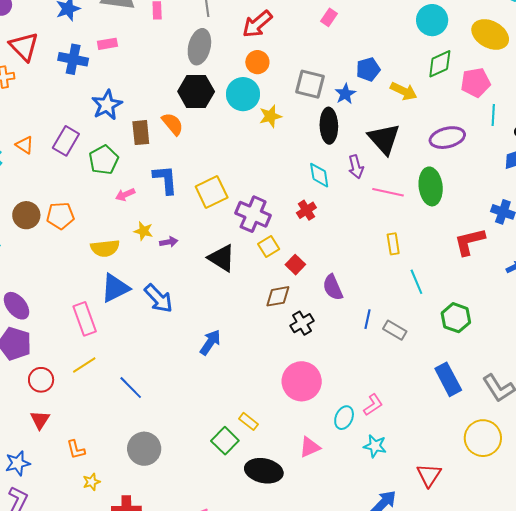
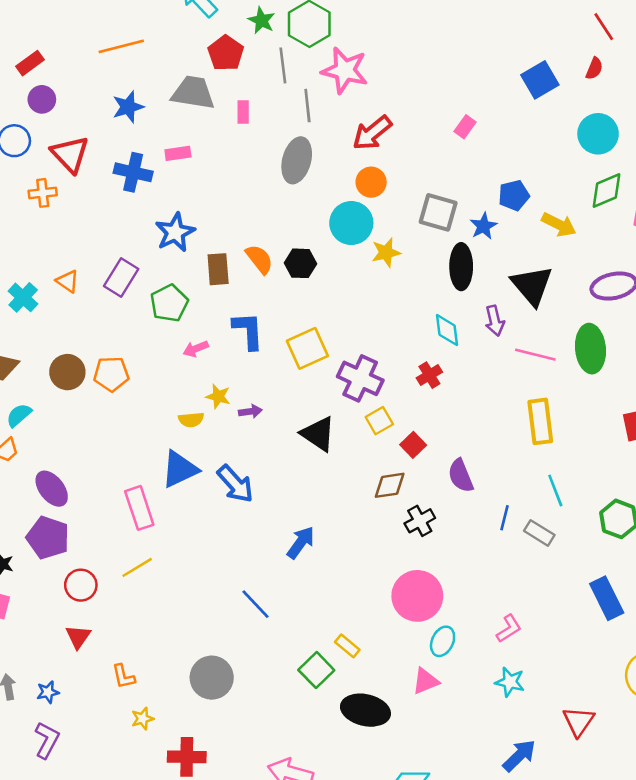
black hexagon: (196, 92) -> (300, 263), moved, size x0.7
yellow rectangle: (393, 244) -> (540, 421), size x1.6
yellow semicircle: (105, 248) -> (191, 420), moved, size x0.7
cyan line: (416, 282) -> (555, 490), moved
blue line: (131, 388) -> (255, 604), moved
cyan ellipse: (344, 418) -> (443, 641), moved
blue star: (18, 463) -> (48, 692), size x0.7

